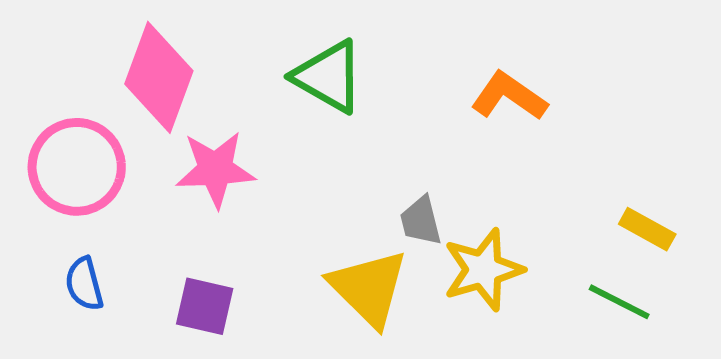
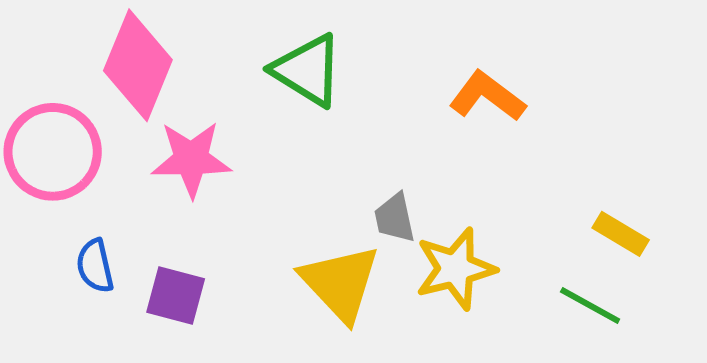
blue semicircle: (84, 284) -> (95, 266), moved

